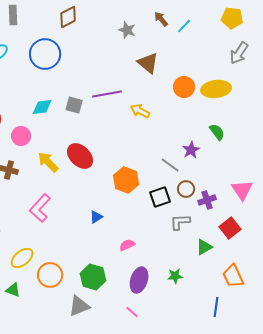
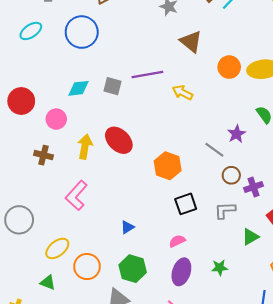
yellow arrow: (48, 162) -> (85, 147), turned 55
black square: (160, 197) -> (186, 204), moved
blue triangle: (96, 217) -> (127, 227), moved
pink semicircle: (127, 245) -> (177, 241), moved

